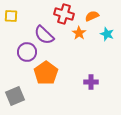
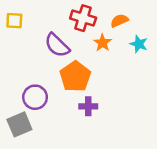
purple circle: (27, 52) -> (35, 97), moved
orange pentagon: (46, 73) -> (75, 76), moved
purple cross: (91, 82) -> (88, 106), moved

